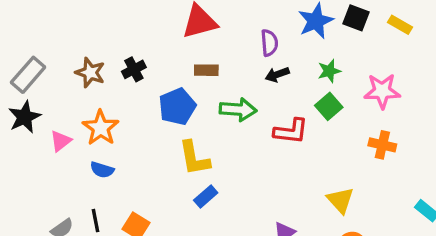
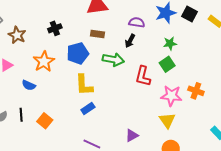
purple semicircle: (269, 43) -> (137, 22), turned -84
brown star: (90, 73) -> (17, 35), moved
black arrow: (277, 74) -> (130, 41), moved, turned -48
pink star: (382, 91) -> (171, 96), moved
orange star: (101, 128) -> (44, 61), moved
red L-shape: (291, 131) -> (143, 76), turned 90

